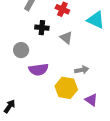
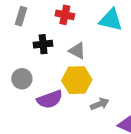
gray arrow: (82, 70) -> (100, 104), moved
yellow hexagon: (66, 88) -> (77, 80), moved

